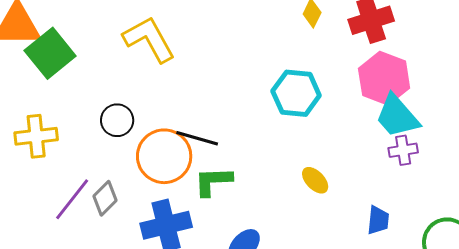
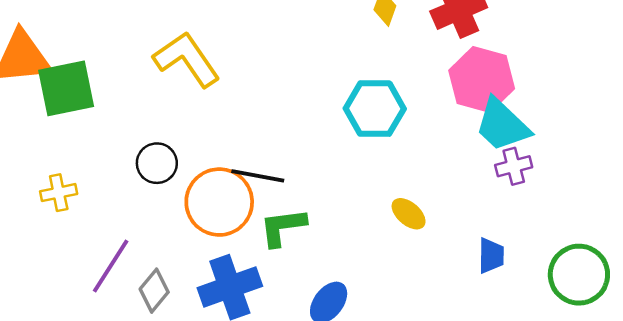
green square: (50, 53) -> (66, 88), turned 33
yellow cross: (36, 136) -> (59, 193), size x0.7
gray diamond: (105, 198) -> (154, 291), moved

